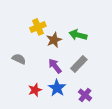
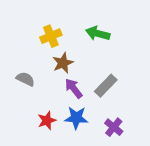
green arrow: (78, 35) -> (98, 33), moved
brown star: (54, 40) -> (63, 63), moved
blue star: (57, 88) -> (76, 118), turned -30

